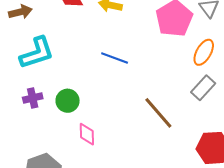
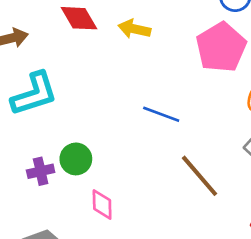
blue line: (115, 58) -> (161, 114), moved
purple cross: (33, 98) -> (41, 171), moved

